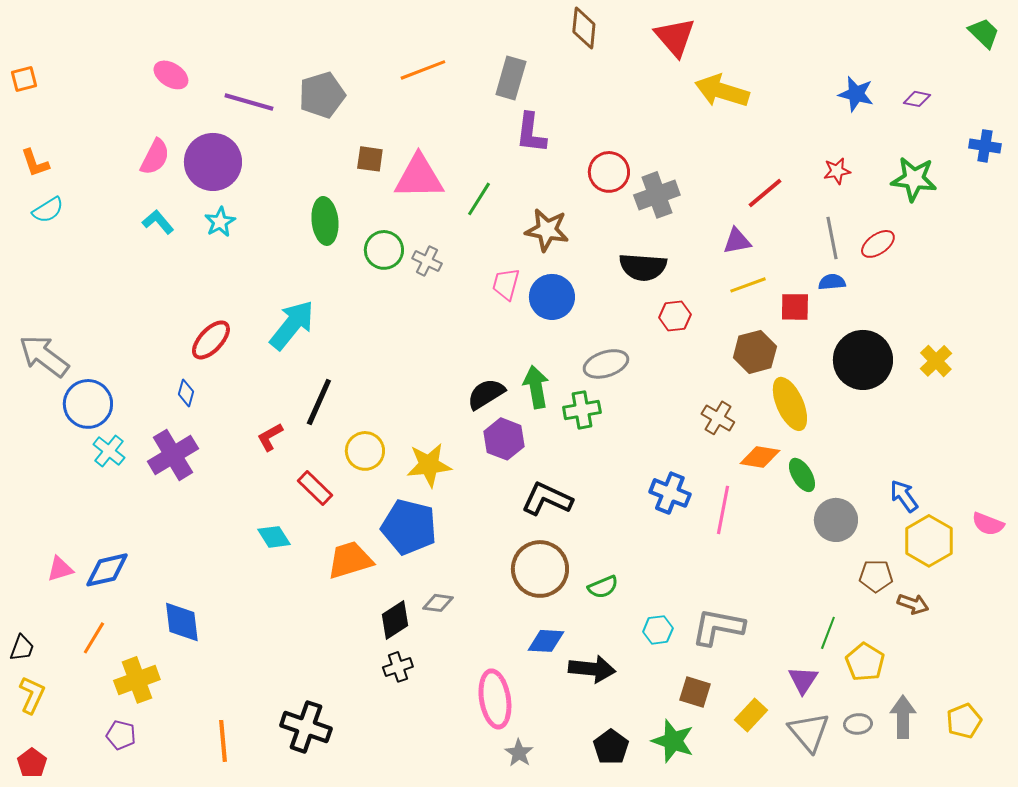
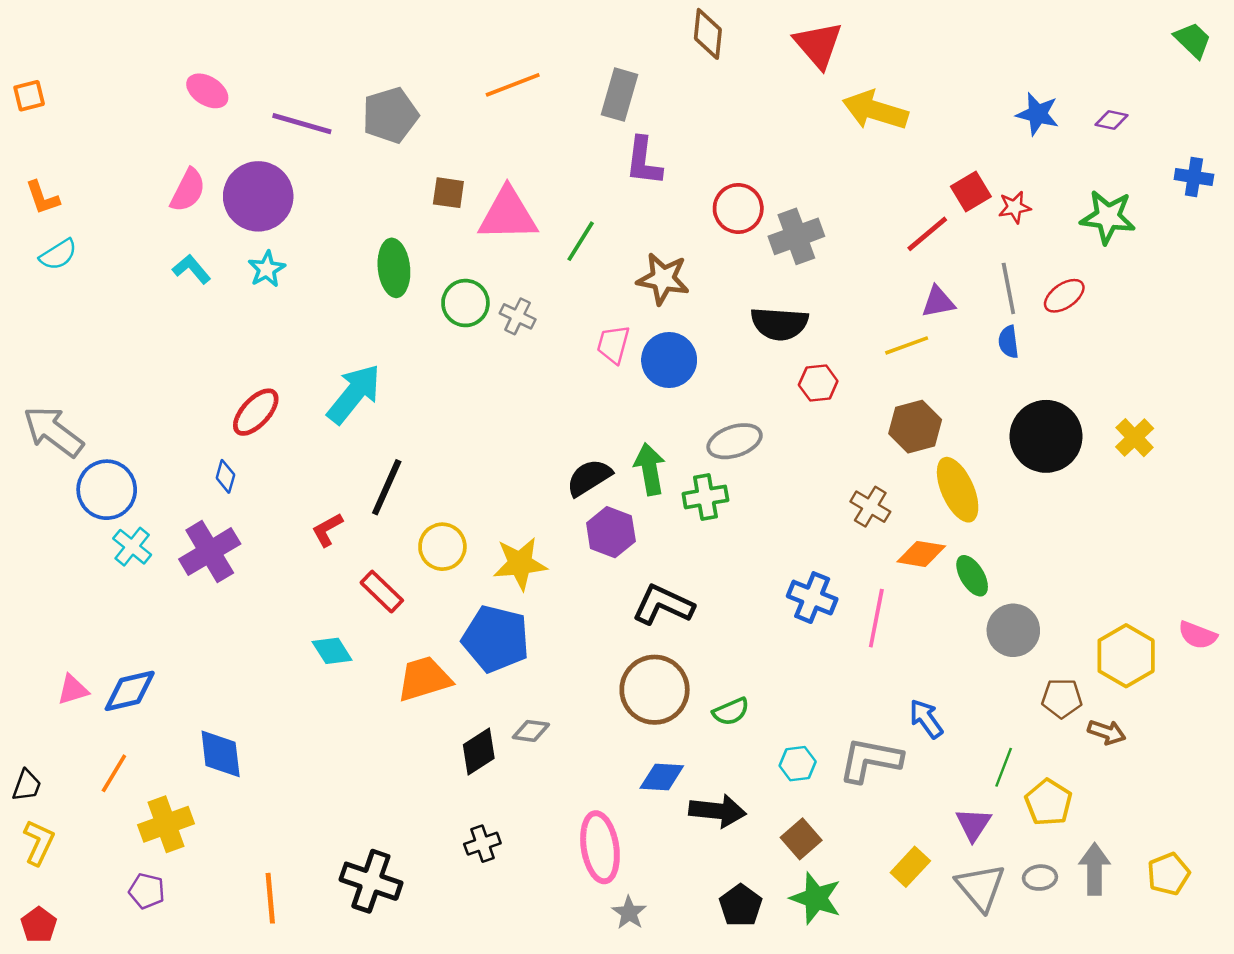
purple triangle: (737, 241) -> (938, 302), moved
blue semicircle: (832, 282) -> (1008, 342), turned -92
red square: (795, 307) -> (971, 192), moved, turned -32
blue arrow: (904, 496) -> (926, 719), moved
black cross: (398, 667) -> (482, 844), moved
brown square: (695, 692) -> (801, 839), moved, turned 32

